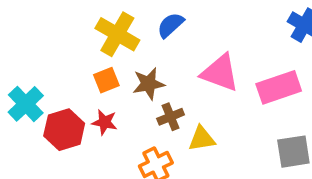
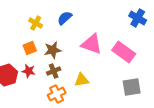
yellow cross: (117, 34) -> (36, 23), size x0.6
pink rectangle: (279, 87) -> (124, 52), turned 55
brown cross: (171, 117) -> (54, 71), moved

